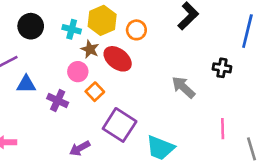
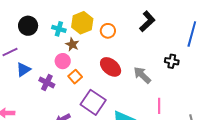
red ellipse: (118, 59) -> (111, 67), moved
blue triangle: (26, 84) -> (23, 70), turned -35
pink line: (223, 129) -> (159, 106), moved

